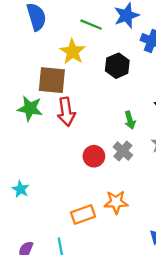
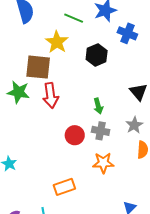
green arrow: (130, 120) -> (98, 106), moved
gray cross: (123, 151) -> (101, 131), turned -30
orange star: (116, 202) -> (103, 163), moved

